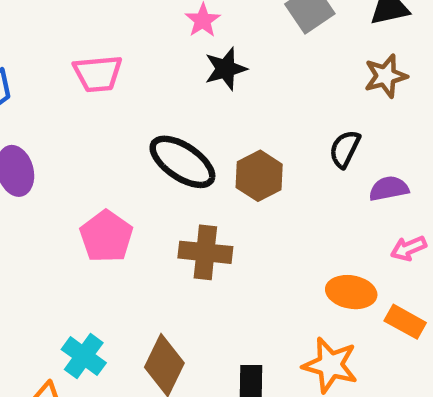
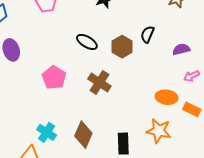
black semicircle: (345, 149) -> (147, 34), moved
black ellipse: (182, 162) -> (87, 42), size x0.7
brown cross: (205, 252) -> (99, 82), turned 30

